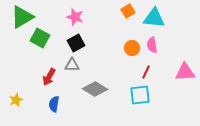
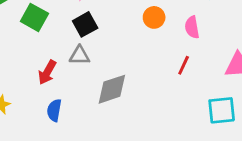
orange circle: (132, 48) -> (154, 17), moved
gray diamond: (95, 89) -> (112, 89), turned -50
cyan square: (140, 95) -> (222, 110), moved

